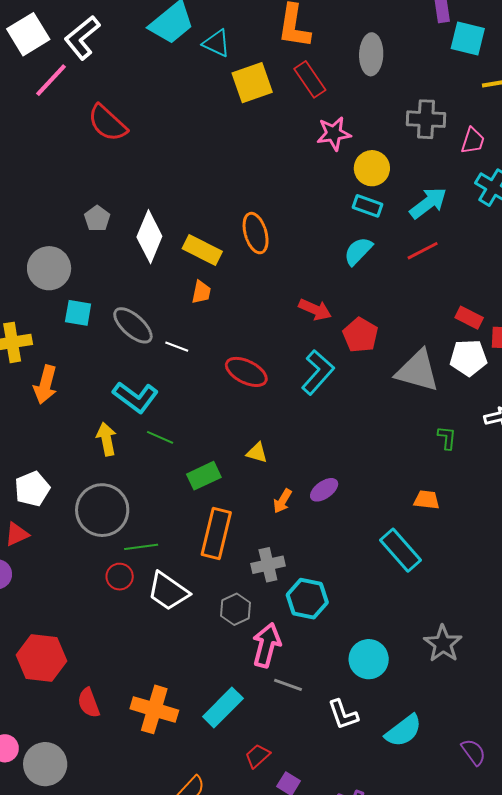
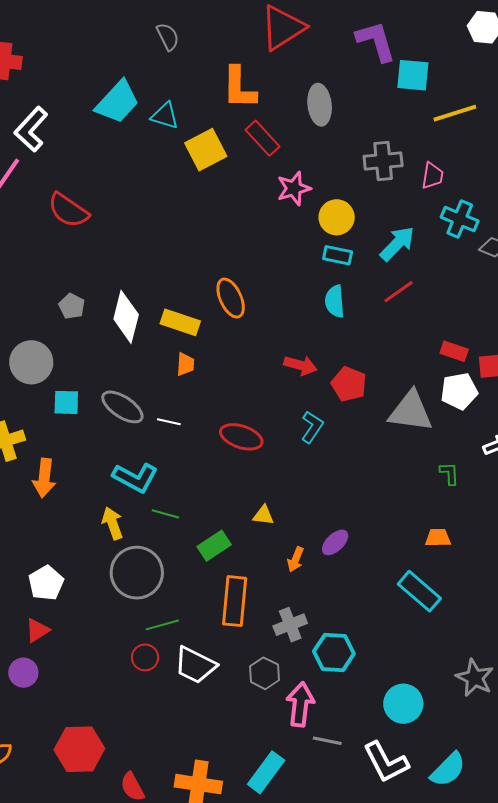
cyan semicircle: (358, 251) -> (335, 301), turned -40
cyan L-shape: (318, 372) -> (312, 427), size x0.7
gray circle: (102, 510) -> (137, 573), moved
white L-shape: (343, 715) -> (386, 762), size x1.4

